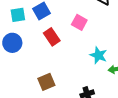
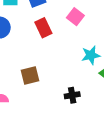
cyan star: (98, 55) -> (91, 55), turned 30

